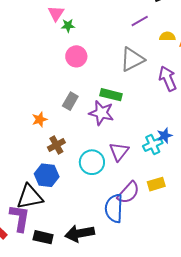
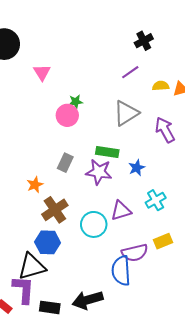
green star: (68, 26) -> (76, 102), moved
blue star: (165, 136) -> (137, 168), moved
brown cross: (56, 145) -> (55, 210), size x1.4
purple triangle: (119, 152) -> (121, 211), turned 40
purple semicircle: (128, 193) -> (135, 253), turned 40

